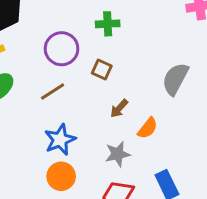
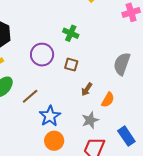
green cross: (108, 24) -> (71, 33), turned 35
brown line: (53, 92) -> (30, 96), moved

